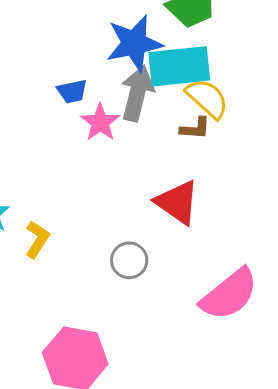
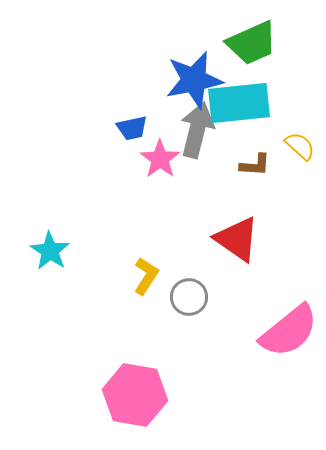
yellow semicircle: (207, 98) -> (300, 146), moved, size x0.7
yellow L-shape: (37, 239) -> (146, 276), moved

